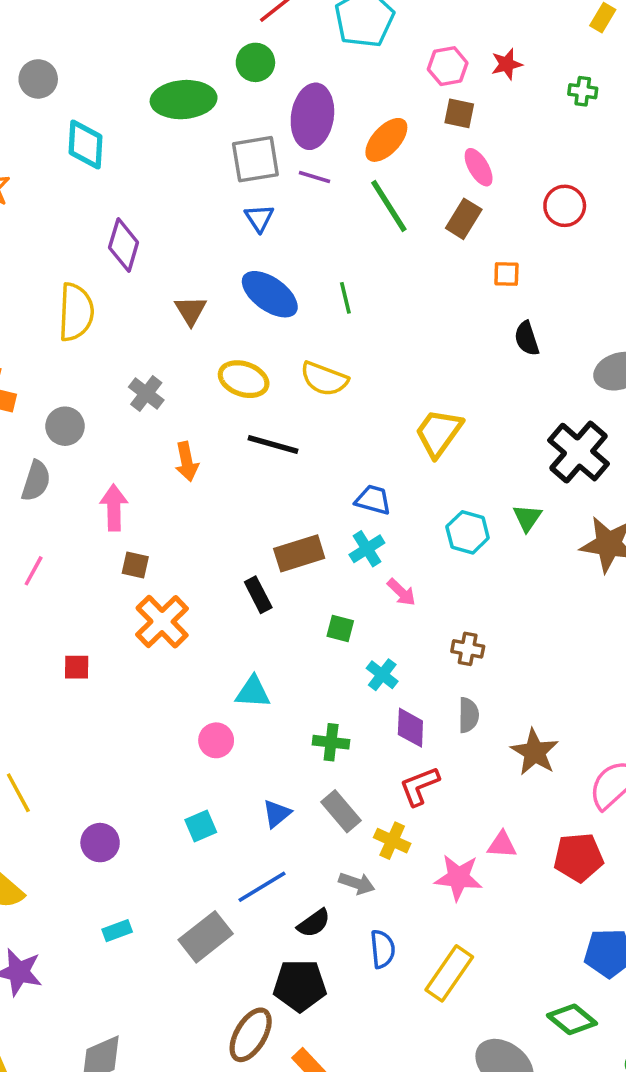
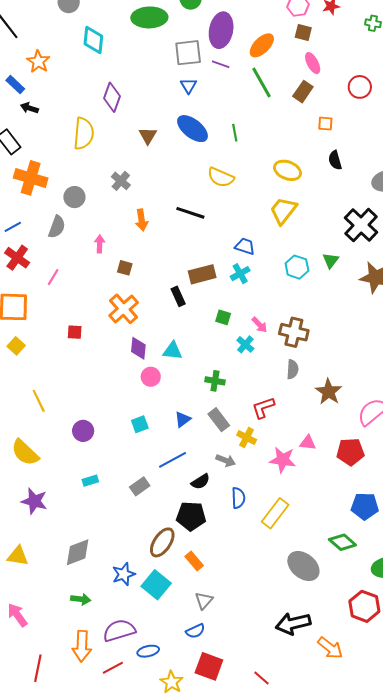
yellow ellipse: (244, 379) -> (287, 170), moved
pink arrow: (114, 508) -> (100, 244), size x0.7
brown square: (135, 565) -> (125, 268), moved
pink arrow: (401, 592) -> (259, 325), moved
brown cross: (468, 649) -> (294, 332), size x1.6
purple diamond: (410, 728) -> (138, 348), moved
gray rectangle: (206, 937) -> (140, 486), size x0.7

